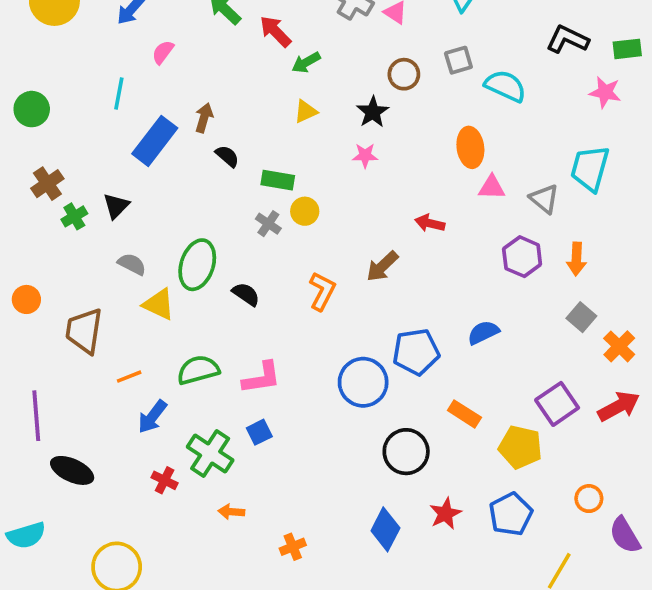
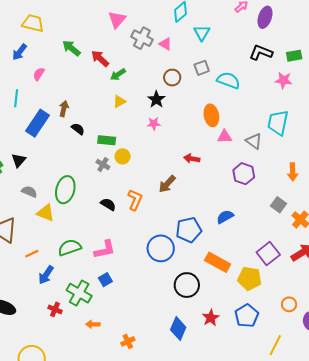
orange arrow: (576, 259) -> (293, 172), moved
black semicircle: (246, 294) -> (108, 204), moved
orange rectangle: (464, 414) -> (218, 262), size x1.4

